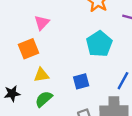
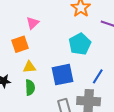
blue square: (81, 81) -> (63, 75), size x1.6
green semicircle: (44, 99) -> (30, 87), turned 126

